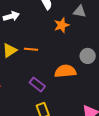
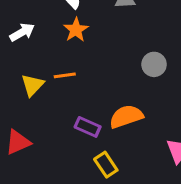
orange star: (62, 25) -> (76, 30), moved
orange semicircle: (65, 71) -> (126, 117), moved

